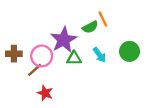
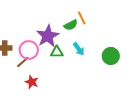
green circle: (130, 51) -> (111, 56), moved

